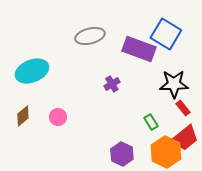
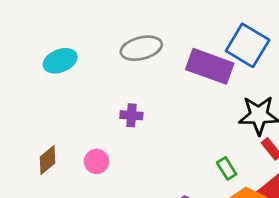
cyan ellipse: (32, 71) -> (60, 61), moved, size x0.7
purple cross: (112, 84) -> (131, 115), moved, turned 35

